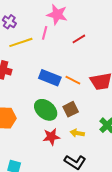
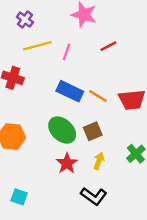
pink line: (45, 33) -> (66, 52), moved
yellow arrow: (77, 133) -> (99, 161), turned 96
red star: (51, 137) -> (67, 163), turned -30

